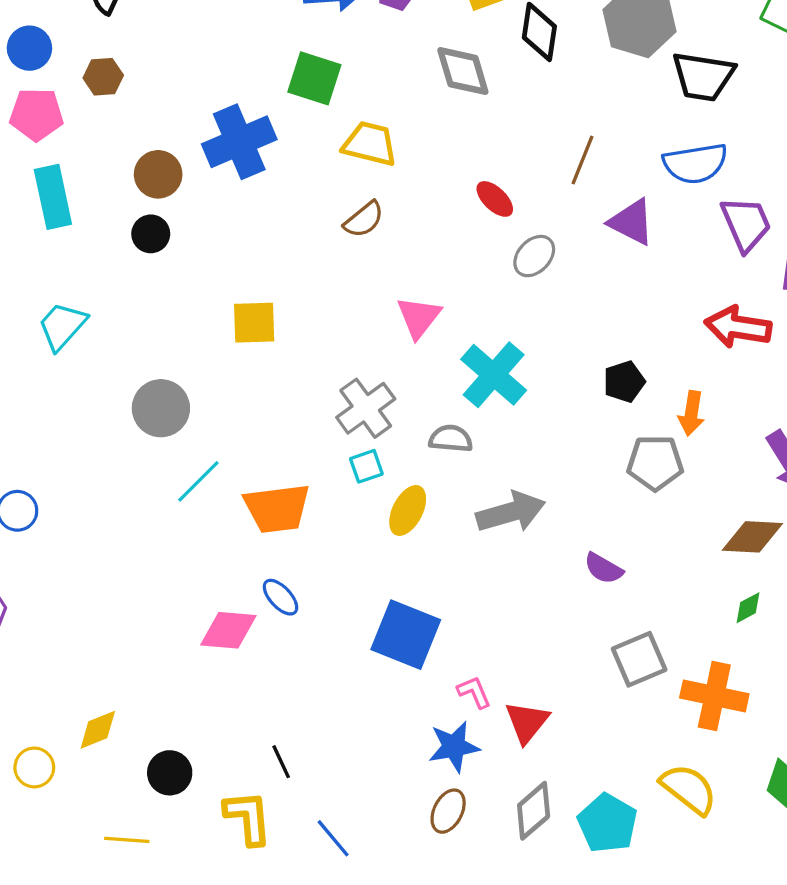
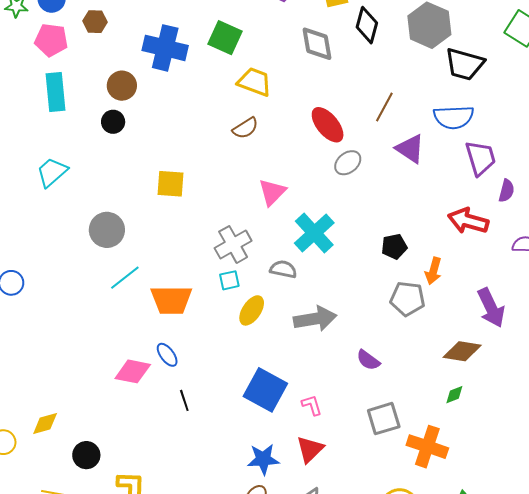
blue cross: (239, 142) -> (165, 48), moved, turned 30
red ellipse: (495, 199) -> (328, 125), size x1.5
blue square: (406, 635) -> (265, 390), moved
pink L-shape: (474, 692) -> (312, 405), moved
black line: (281, 762) -> (184, 400), moved

